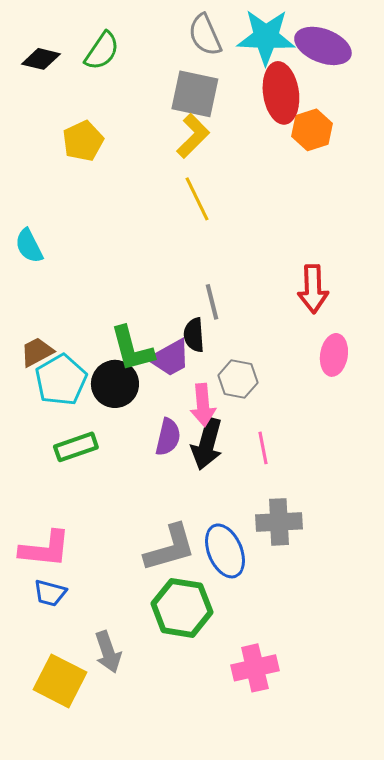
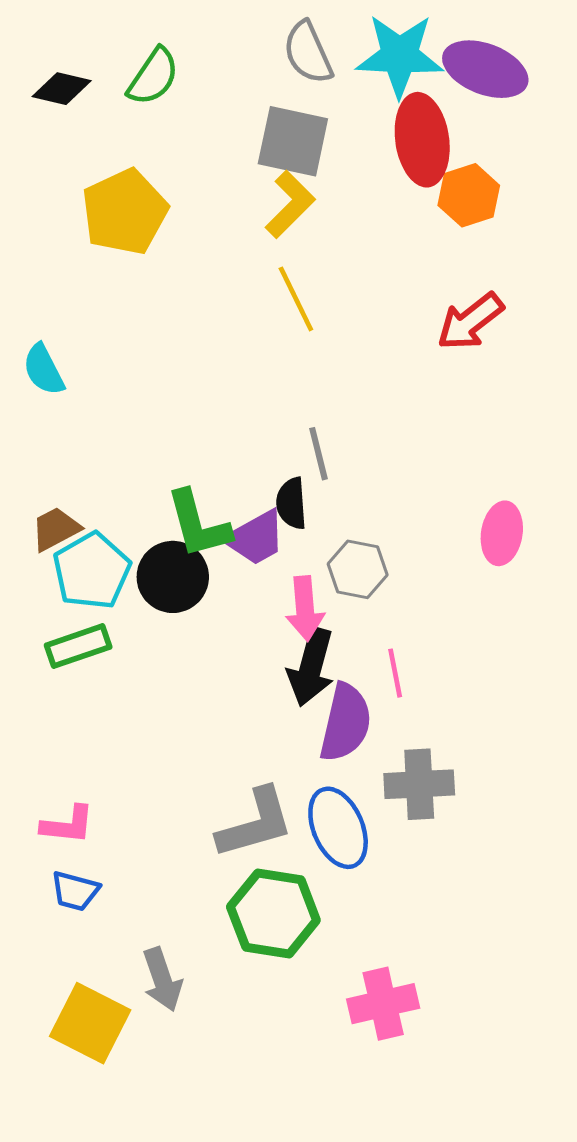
yellow pentagon: (83, 141) -> (125, 212), size x1.4
red arrow: (313, 289) -> (470, 322), moved, turned 54
purple semicircle: (168, 437) -> (346, 723), moved, size x1.4
green rectangle: (76, 447) -> (78, 646), moved
pink L-shape: (45, 549) -> (68, 825), size x0.7

